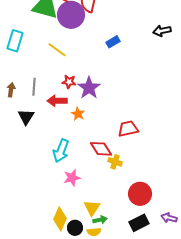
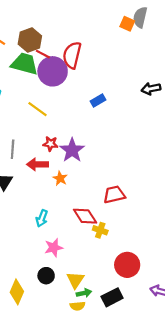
cyan arrow: (61, 151) -> (42, 218), size x0.7
yellow diamond: (60, 219) -> (17, 292), moved
black rectangle: (139, 223) -> (112, 297), moved
black circle: (75, 228) -> (46, 276), moved

